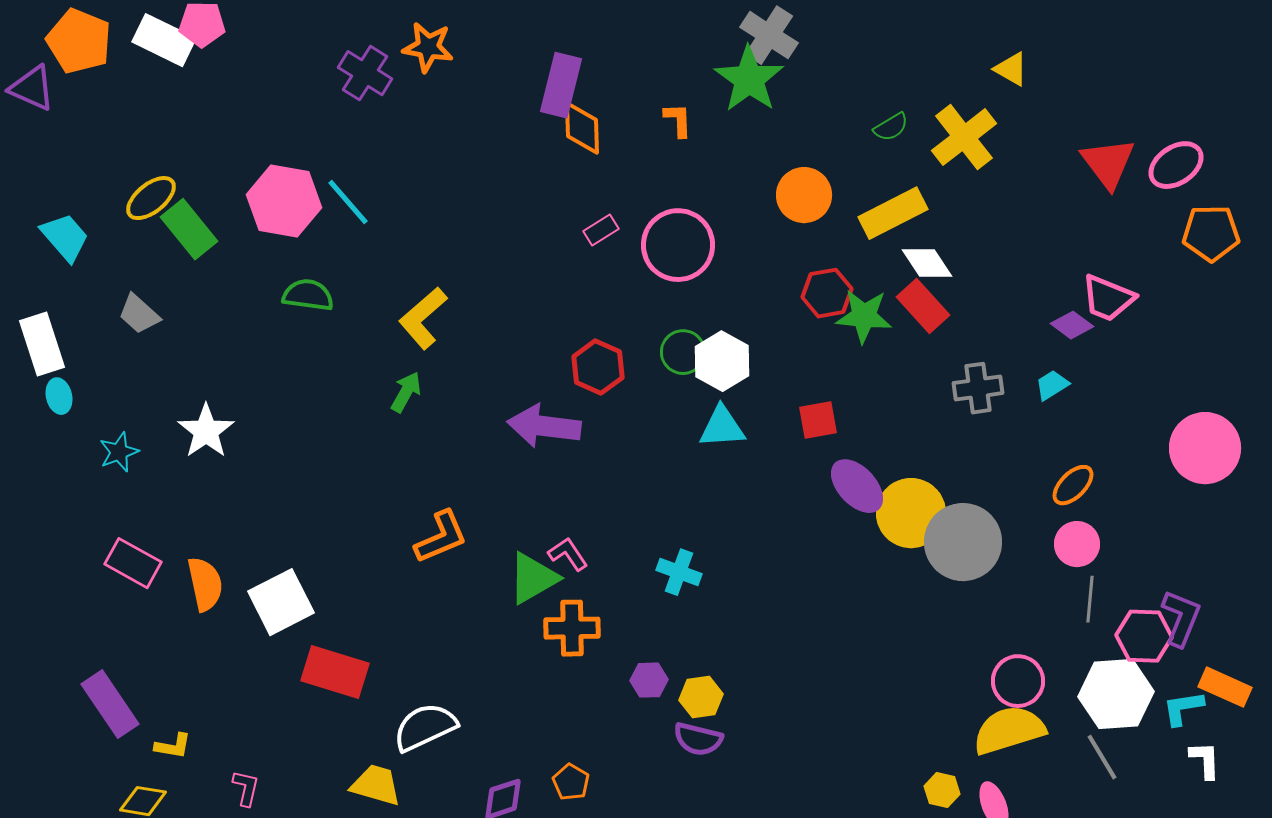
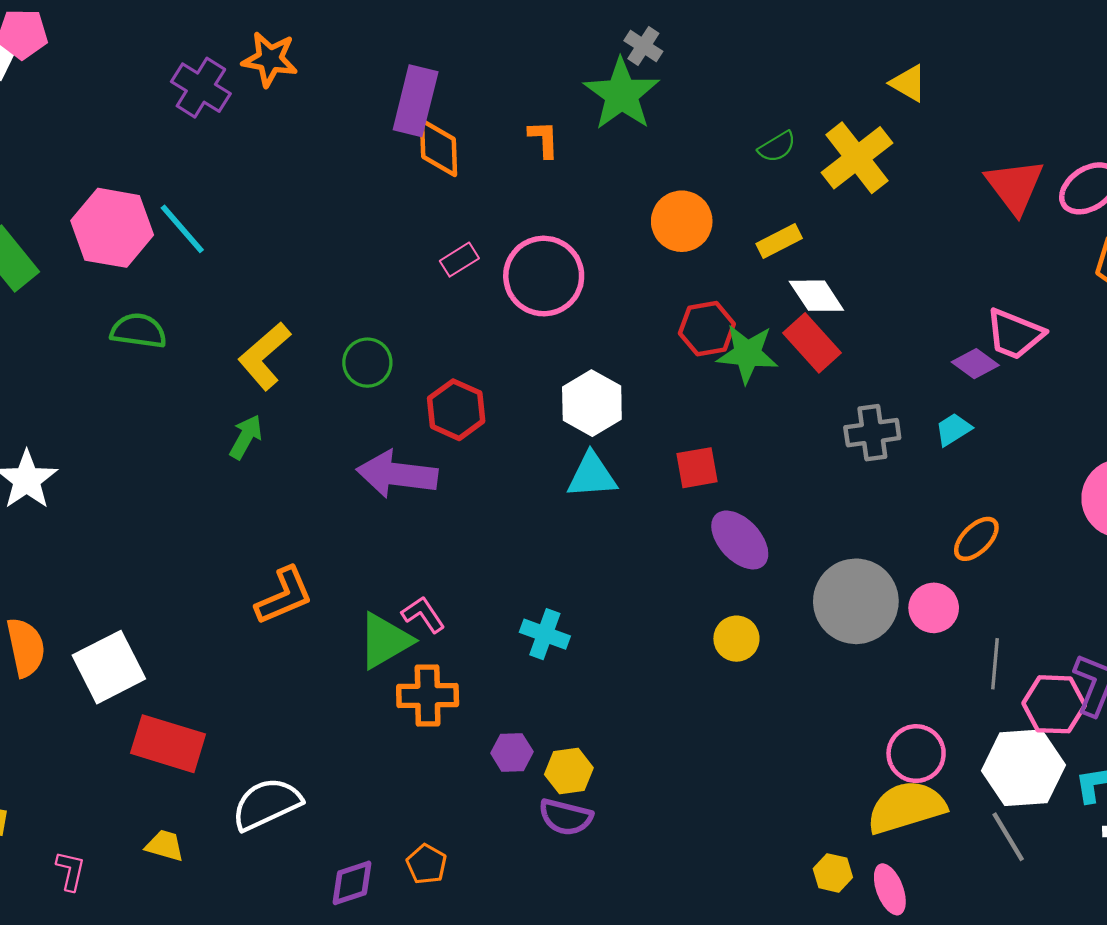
gray cross: (769, 35) -> (643, 46), size x0.6
yellow rectangle: (893, 213) -> (779, 241), size x0.6
green circle: (683, 352) -> (367, 363), moved
yellow circle: (911, 513) -> (736, 639), moved, size x0.6
pink circle: (1077, 544) -> (934, 608), moved
yellow trapezoid: (376, 785) -> (165, 846), moved, size x0.7

